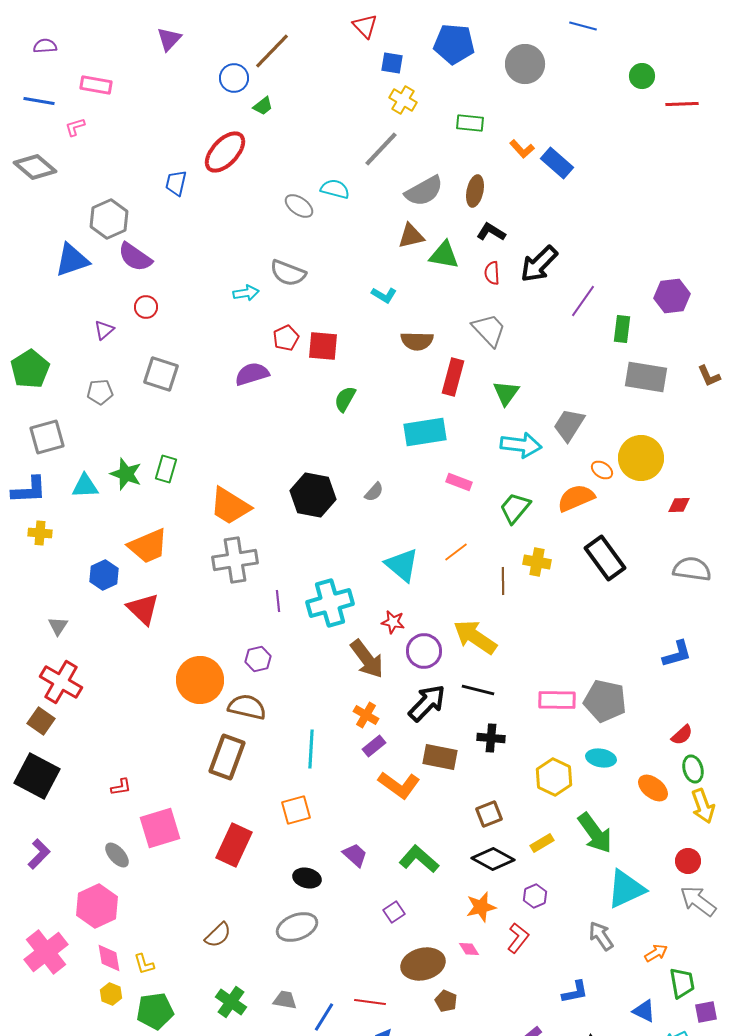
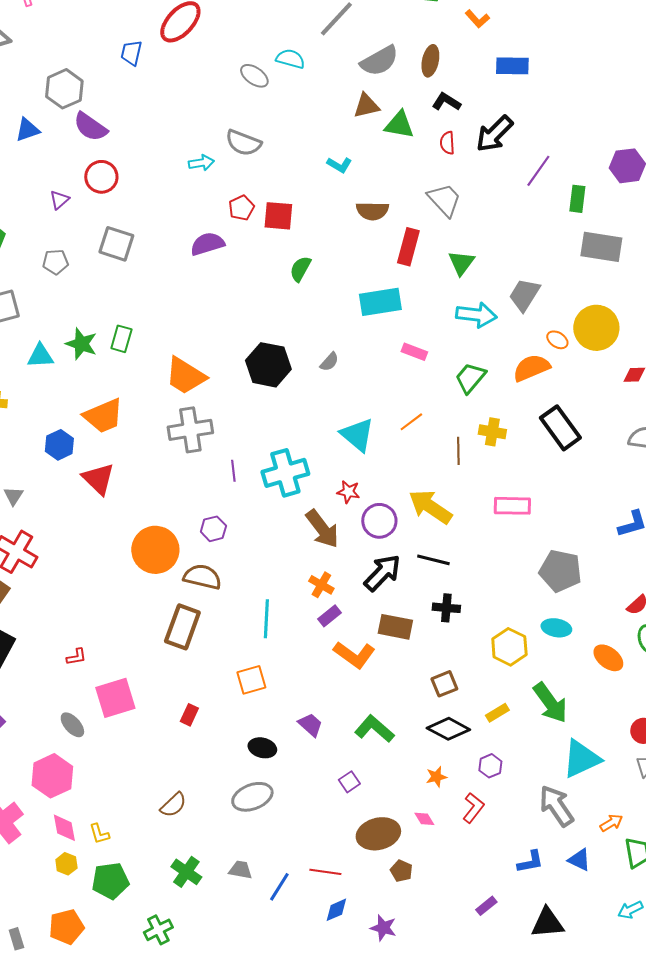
blue rectangle: (557, 163) -> (512, 66), moved, turned -40
blue triangle: (72, 260) -> (27, 130), size x0.7
red circle: (146, 307) -> (101, 177), size x1.4
pink rectangle: (557, 700) -> (512, 506), moved
red rectangle: (234, 845) -> (189, 715), size x0.5
orange star: (481, 907) -> (436, 777), size x0.7
gray arrow: (601, 936) -> (556, 806), size x1.4
blue triangle: (644, 1011) -> (579, 860), moved

